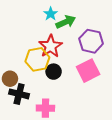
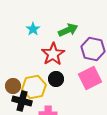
cyan star: (51, 14) -> (33, 29), moved
yellow hexagon: (37, 59) -> (34, 87), moved

